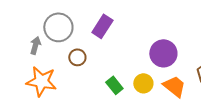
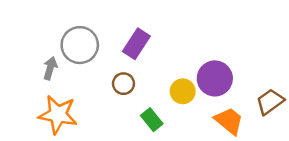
brown circle: (77, 57) -> (123, 84), moved
yellow circle: (143, 83) -> (183, 91), moved

